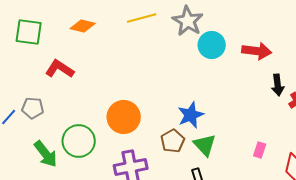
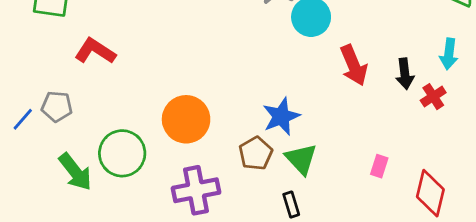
red arrow: (257, 51) -> (354, 65), moved, turned 60

